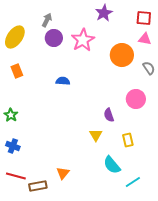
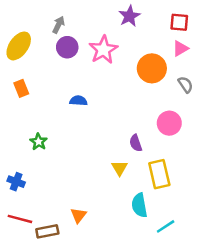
pink triangle: (145, 39) -> (180, 48), turned -40
green star: (11, 115) -> (39, 142), moved
yellow rectangle: (128, 140) -> (159, 174), size x1.6
cyan semicircle: (112, 165) -> (139, 205), turned 30

